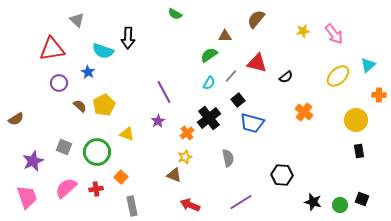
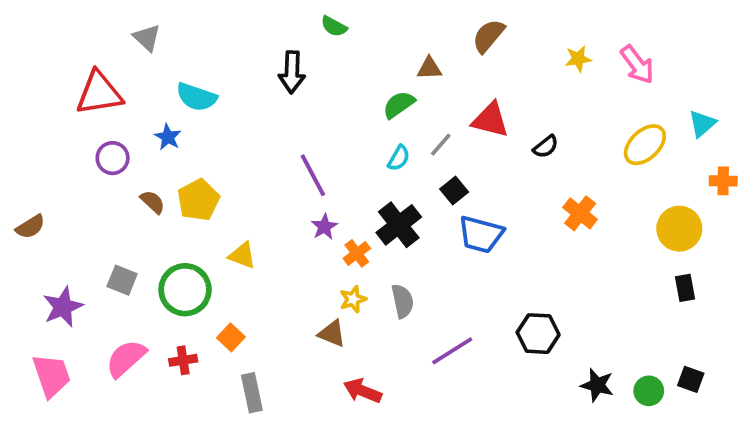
black arrow: (128, 38) -> (292, 72), moved
purple star: (158, 121) -> (324, 227), moved
gray semicircle: (228, 158) -> (403, 301), moved
purple line: (241, 202) -> (452, 351), moved

